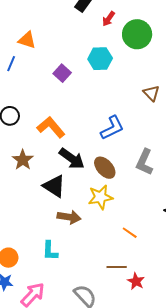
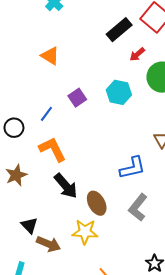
blue line: (11, 64) -> (46, 114), moved
blue L-shape: (112, 128) -> (132, 168), moved
black triangle: (54, 186) -> (29, 225), moved, size x0.7

